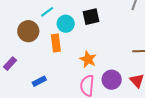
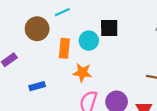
cyan circle: (66, 24) -> (89, 41), moved
orange star: (88, 59) -> (82, 73), moved, turned -30

